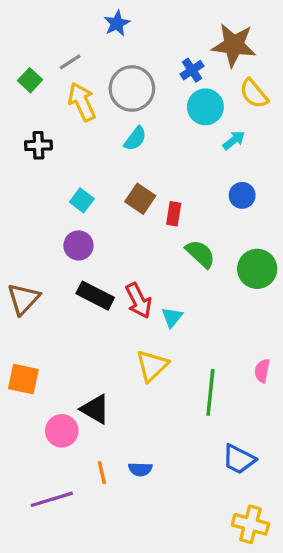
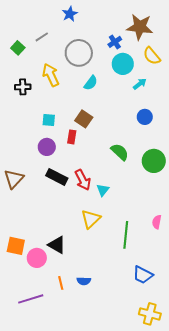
yellow arrow: (82, 102) -> (51, 75), moved
cyan semicircle: (135, 139) -> (91, 83), moved
cyan square: (82, 200) -> (49, 120), turned -32
red rectangle: (174, 214) -> (72, 137), moved
orange square: (23, 379) -> (16, 246), moved

